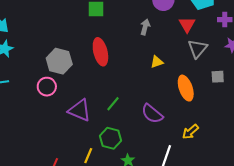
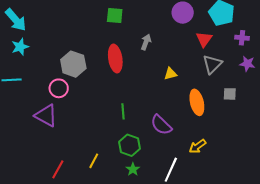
gray arrow: (145, 27) -> (146, 42), moved
green line: (113, 104) -> (123, 111), turned -49
purple triangle: (79, 110) -> (46, 115), moved
green hexagon: (111, 138) -> (129, 145), moved

